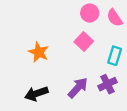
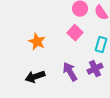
purple arrow: (78, 88) -> (70, 72), turned -72

